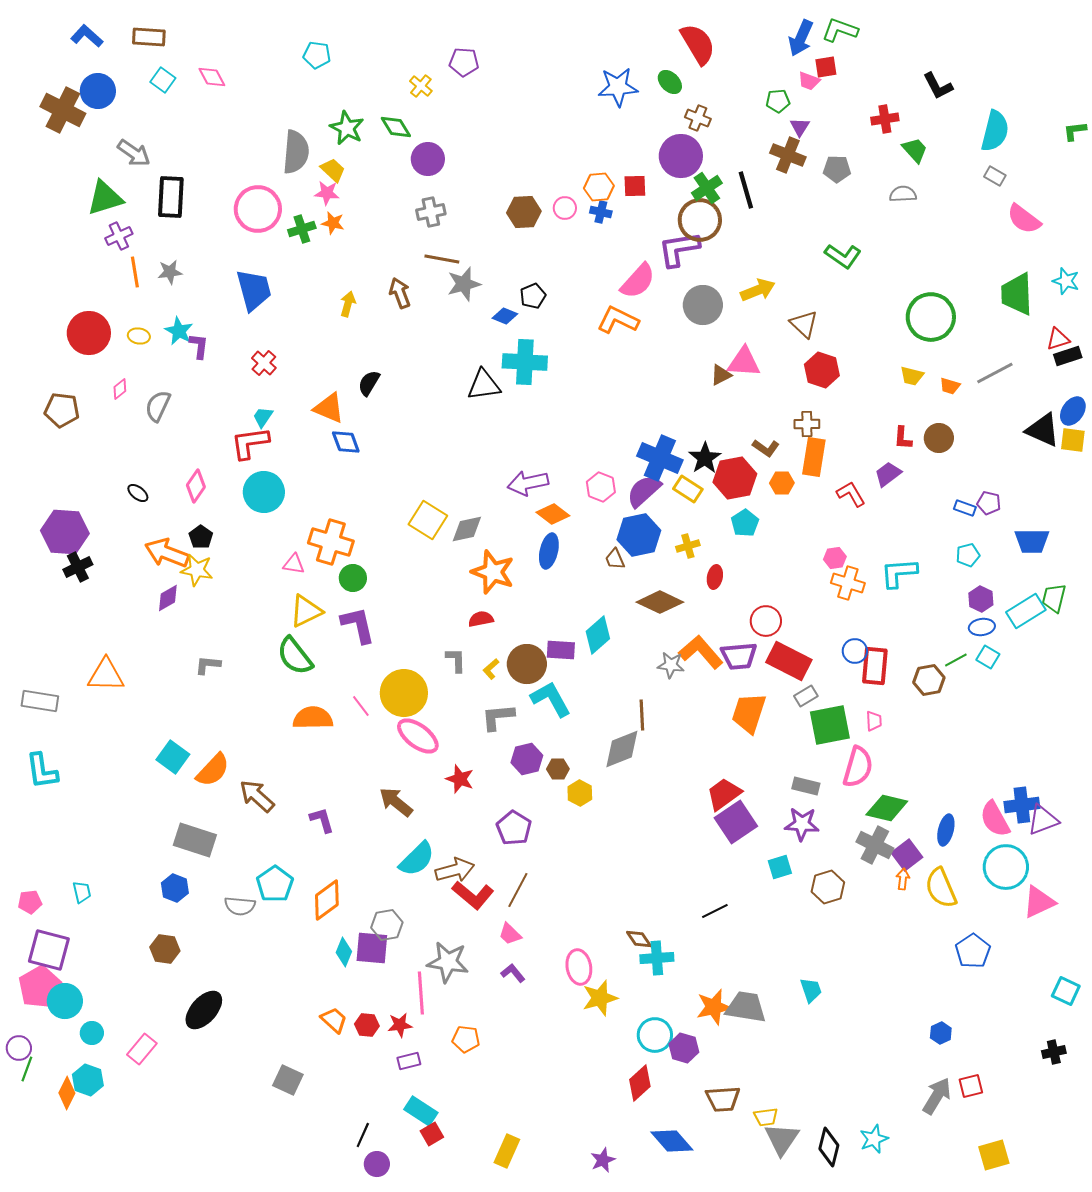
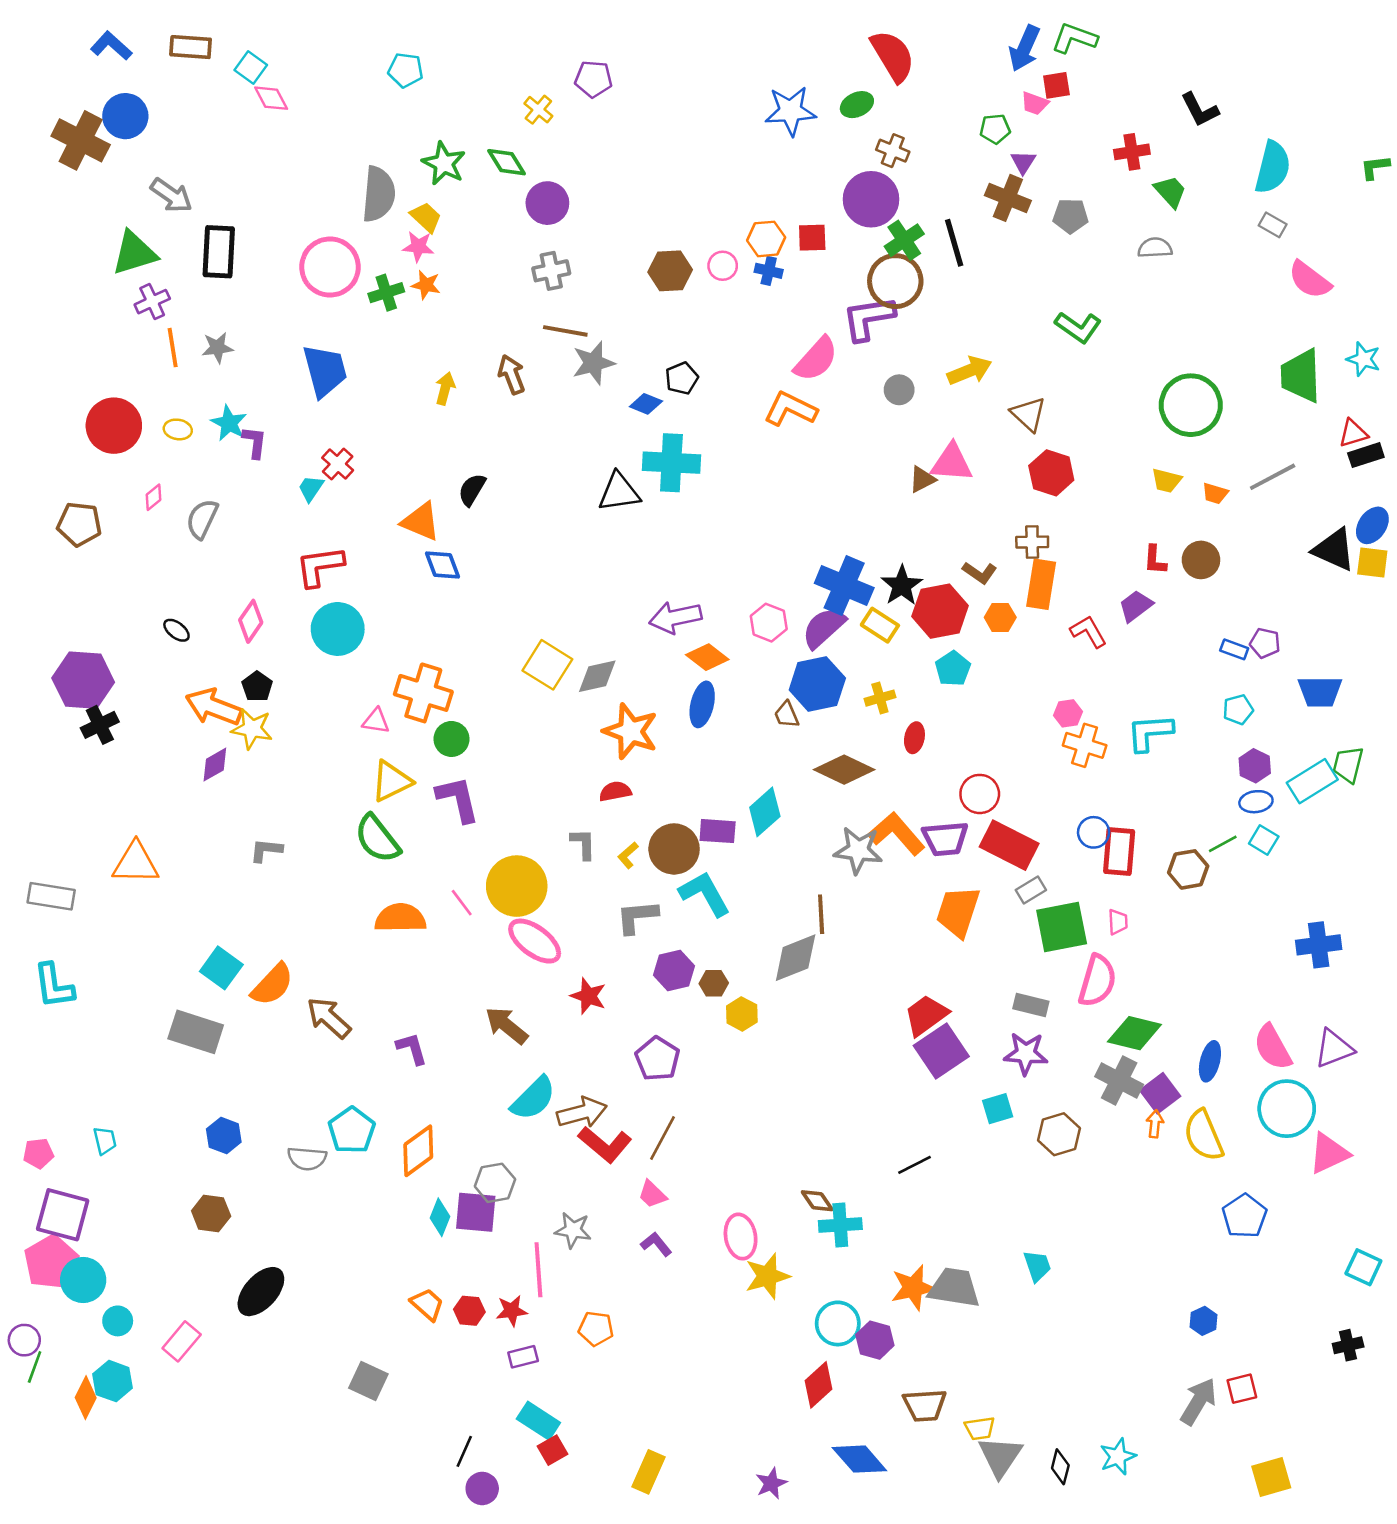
cyan square: (163, 80) -> (251, 68), moved
green ellipse: (670, 82) -> (857, 105), turned -70
gray circle: (703, 305) -> (899, 390), size x0.6
cyan trapezoid: (263, 417) -> (311, 488), moved
gray star: (671, 665) -> (858, 850), size x1.4
blue cross: (1022, 805) -> (1319, 945), moved
gray rectangle: (195, 840) -> (196, 1032), moved
gray star: (448, 962) -> (573, 1230), size x0.7
black diamond: (829, 1147) -> (1060, 1467), size x0.7

